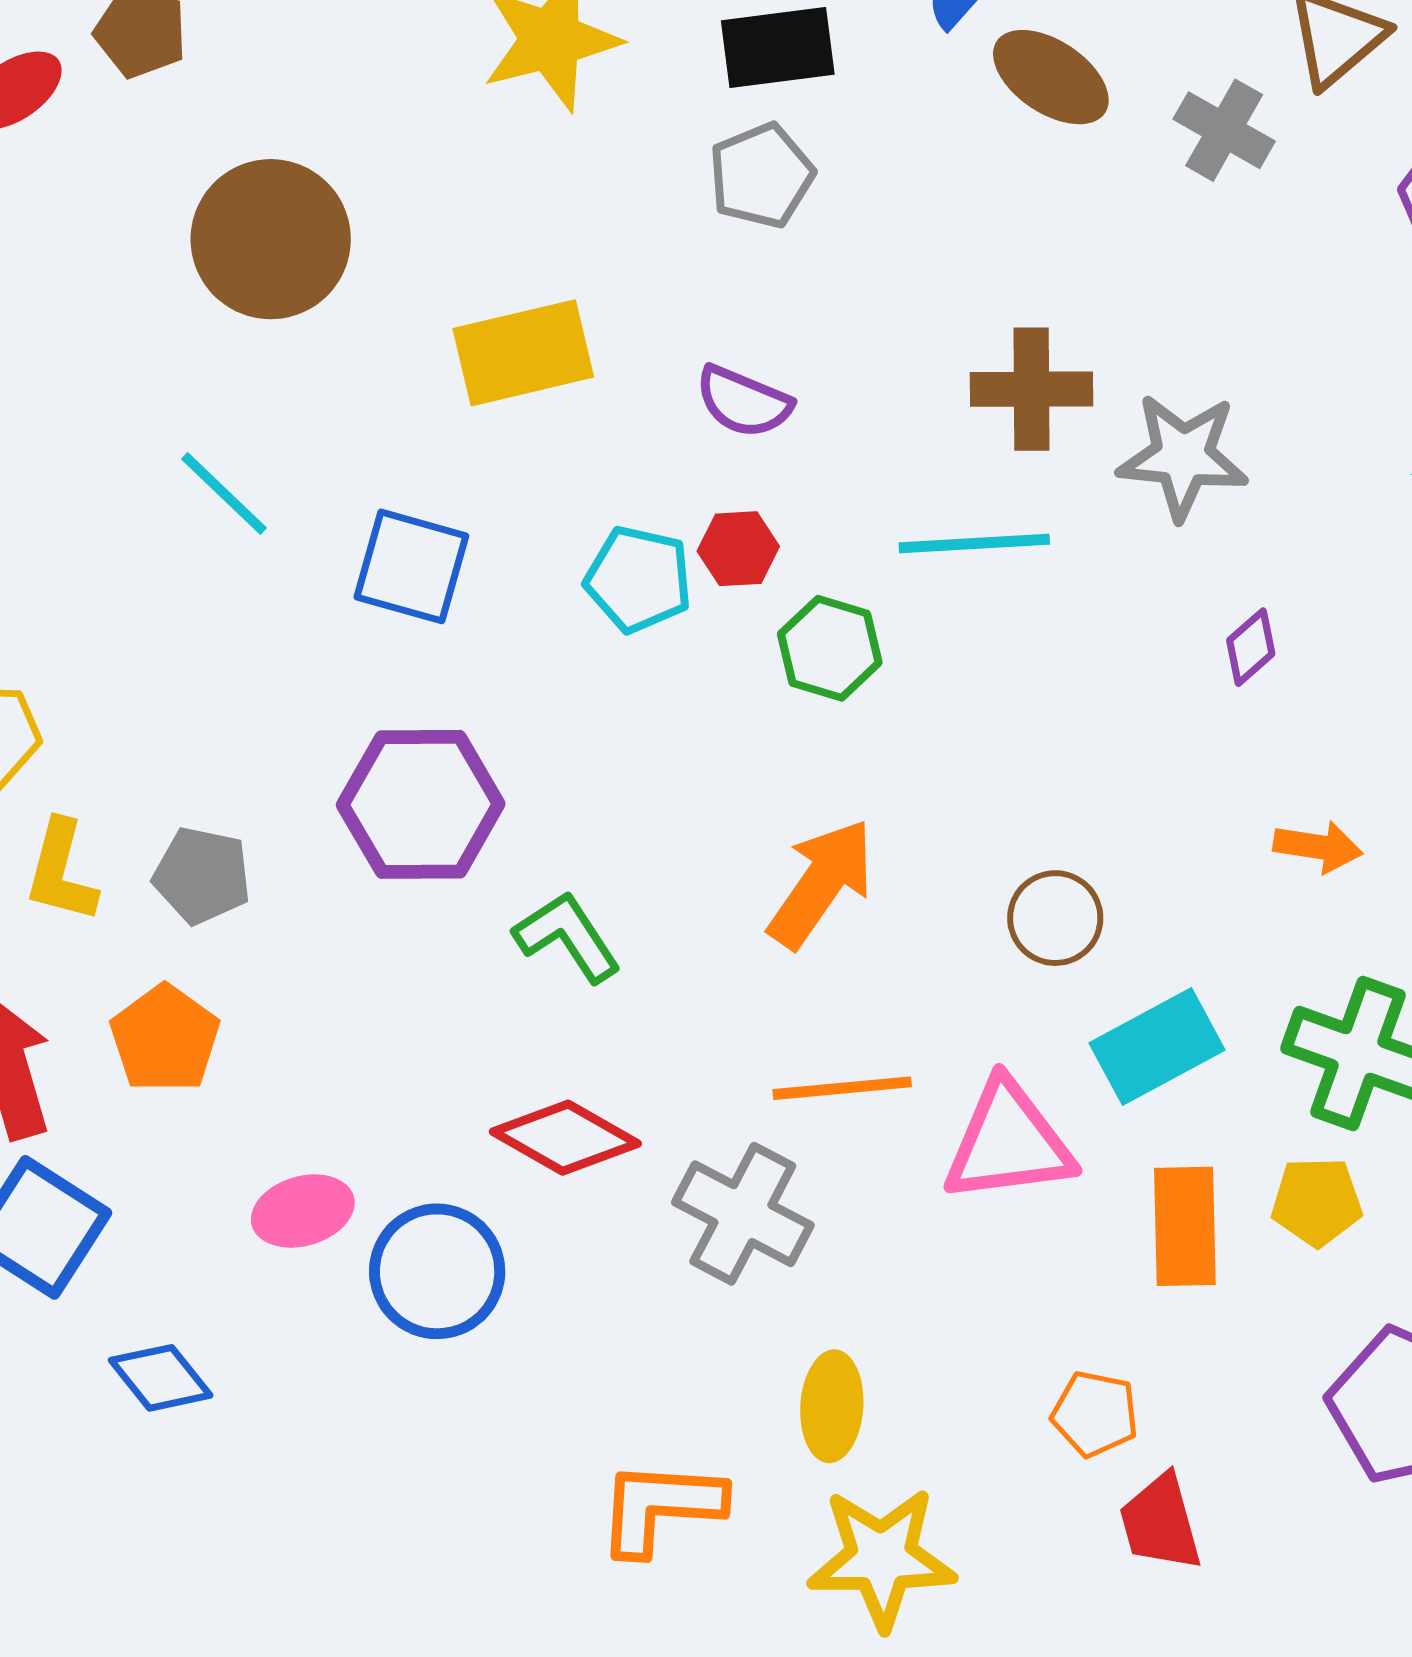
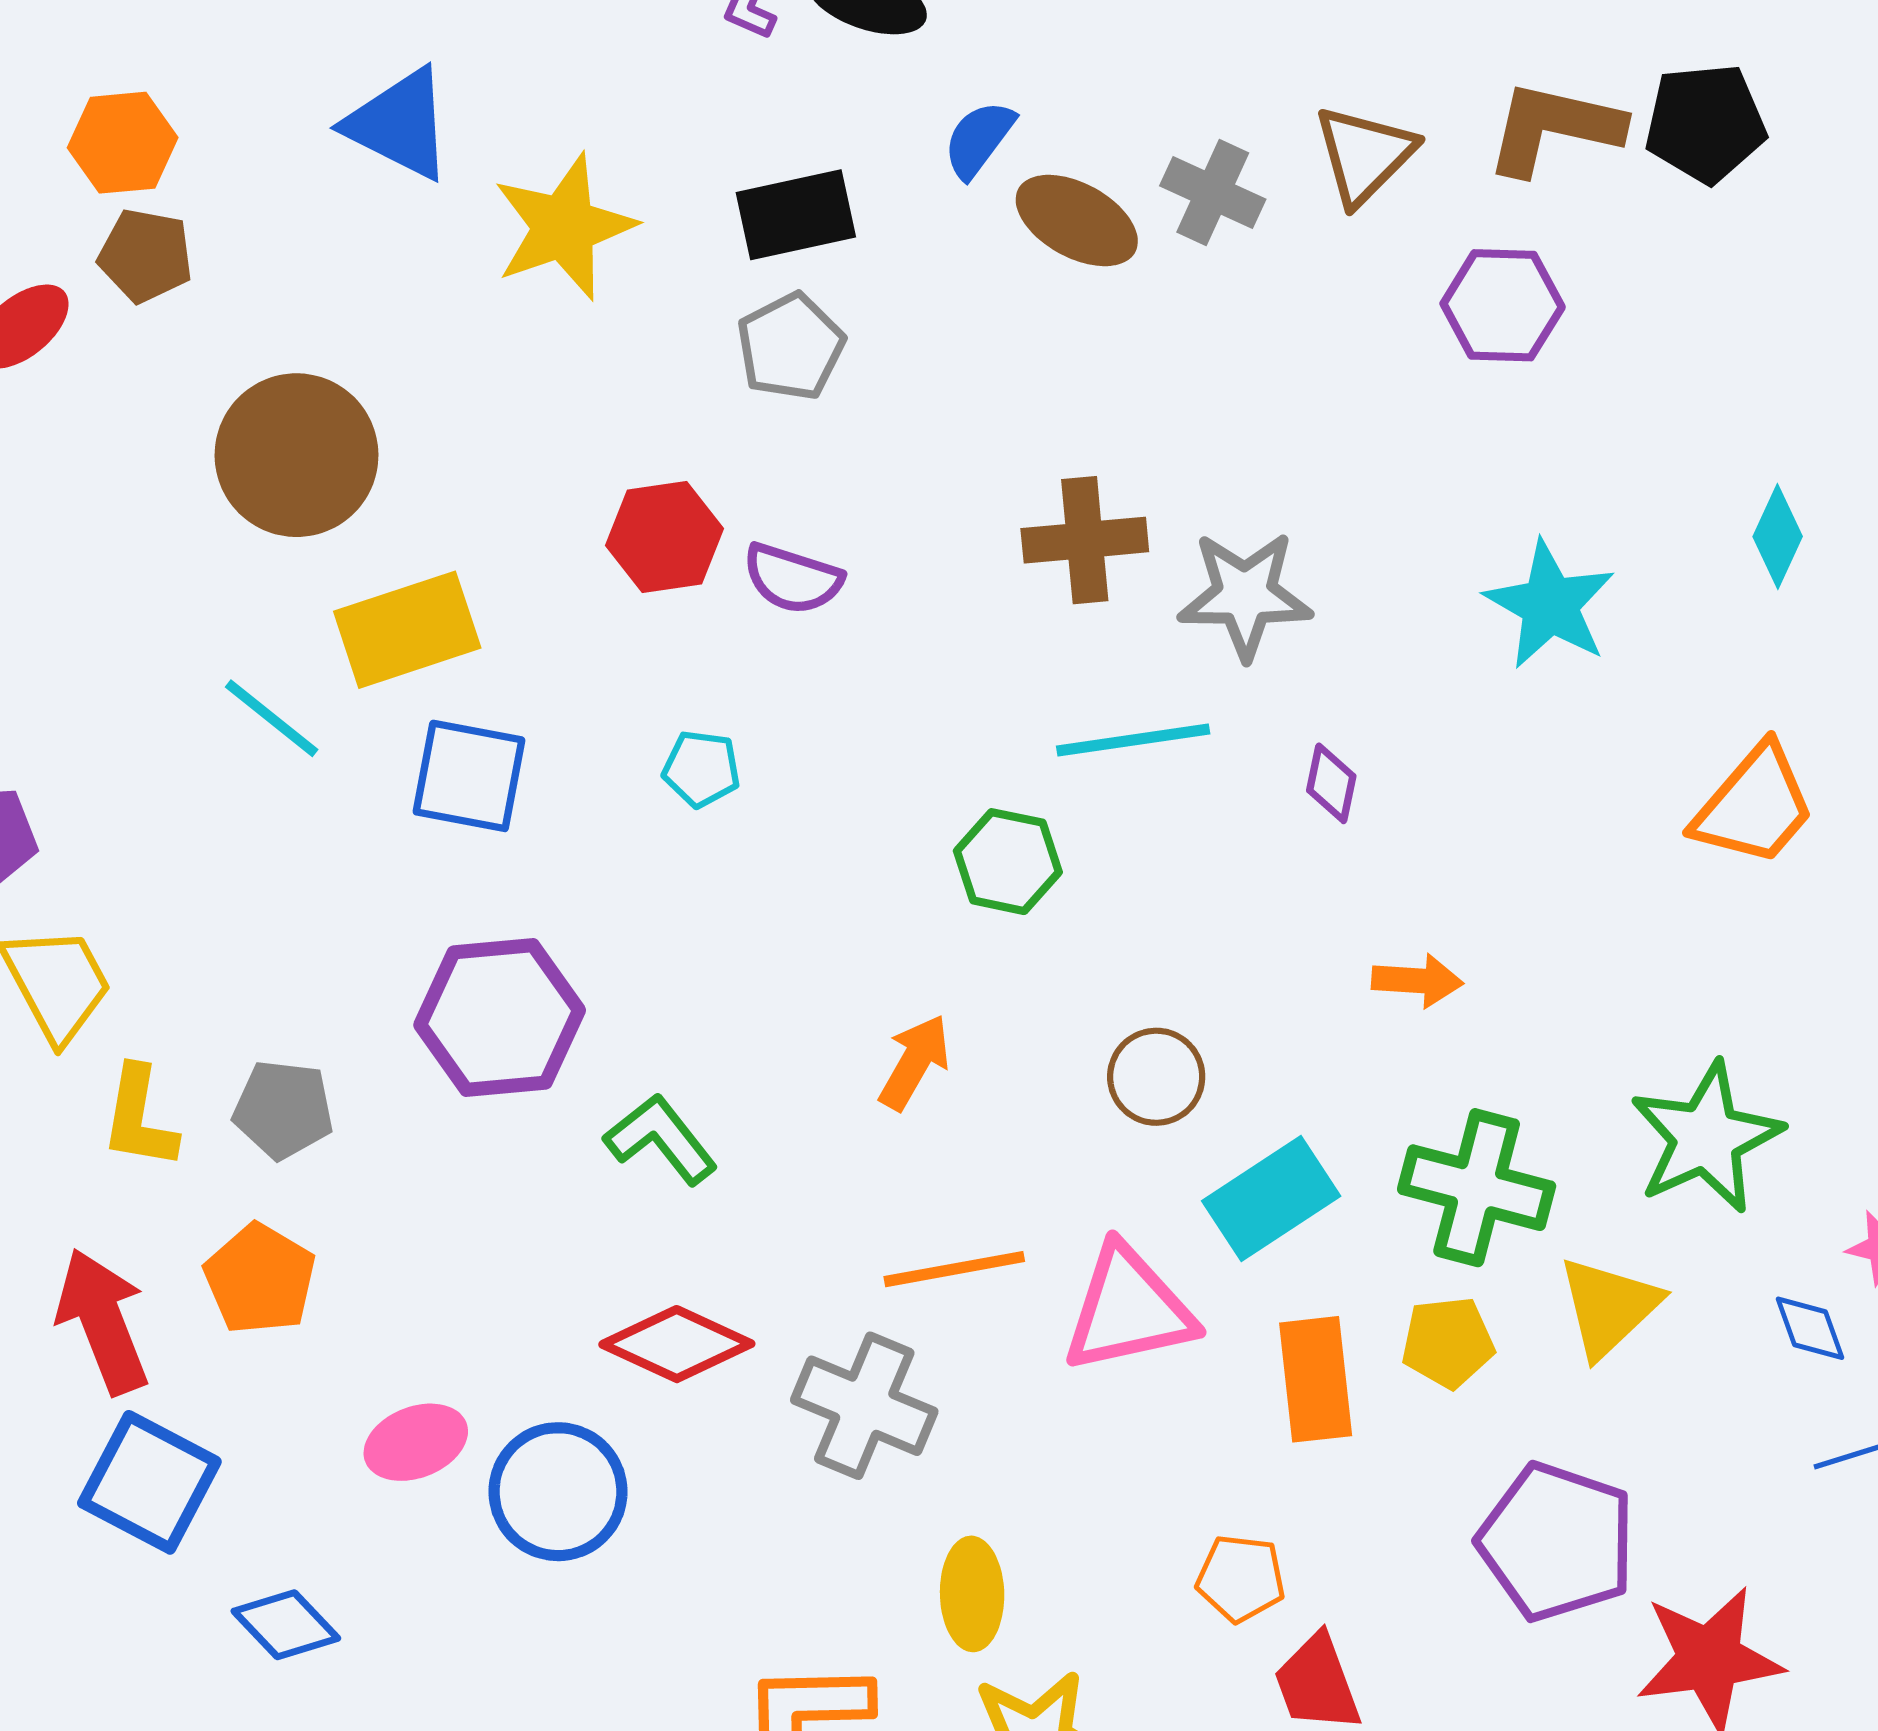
gray cross: (1224, 130) -> (1213, 192), moved
yellow rectangle: (523, 353) -> (407, 630), moved
cyan line: (974, 543) -> (1133, 740), moved
red hexagon: (738, 549) -> (665, 537), moved, size x1.4
cyan pentagon: (638, 579) -> (701, 769), size x0.7
purple diamond: (1251, 647) -> (1331, 783), turned -32
green hexagon: (830, 648) -> (1008, 862), moved
orange arrow: (821, 883) -> (915, 1062), size x0.7

